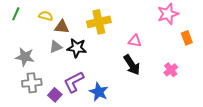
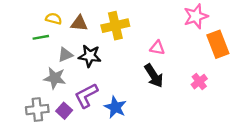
green line: (16, 14) -> (41, 37), moved, turned 56
brown triangle: (62, 27) -> (79, 23), moved
orange rectangle: (187, 38) -> (218, 44), size x1.6
gray star: (25, 57) -> (55, 78), moved
gray cross: (32, 83) -> (37, 110), moved

